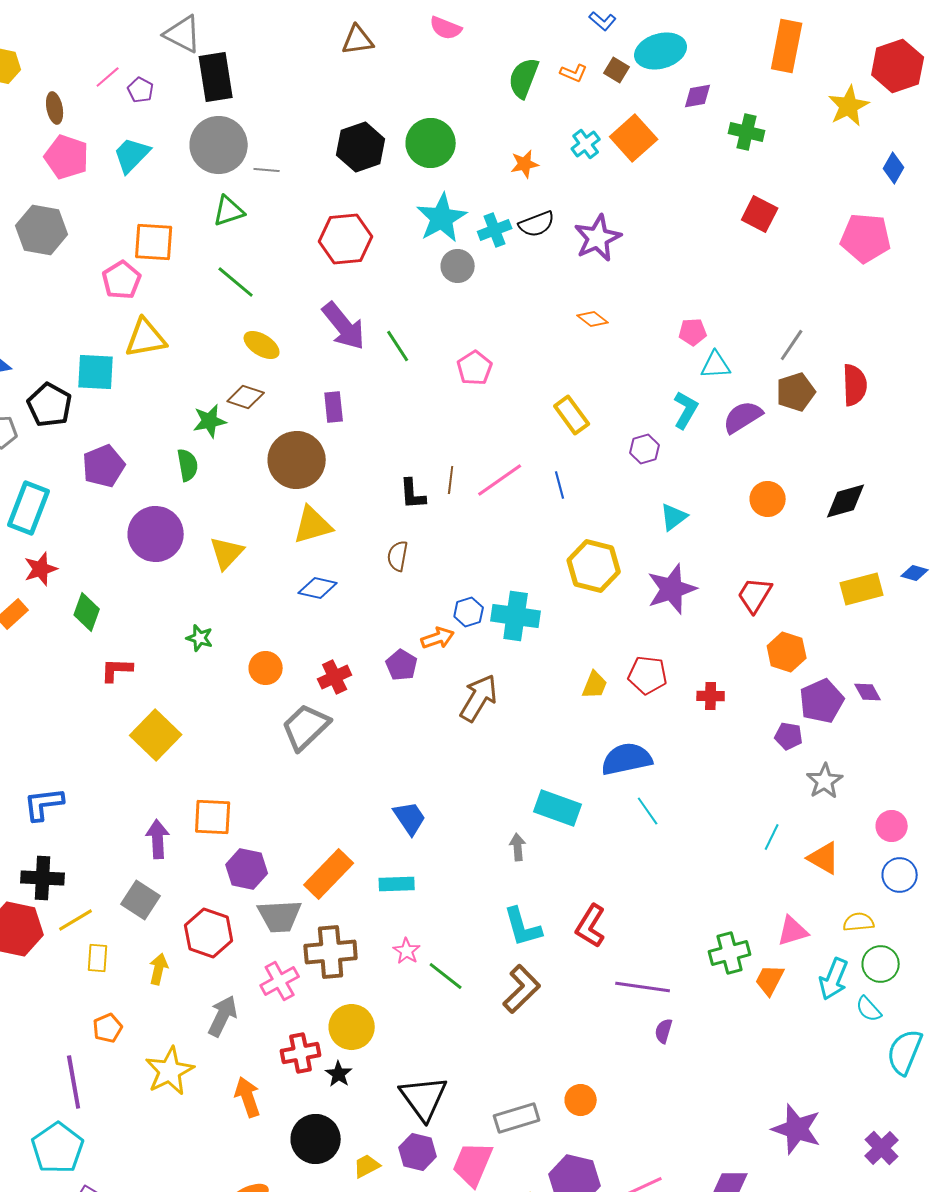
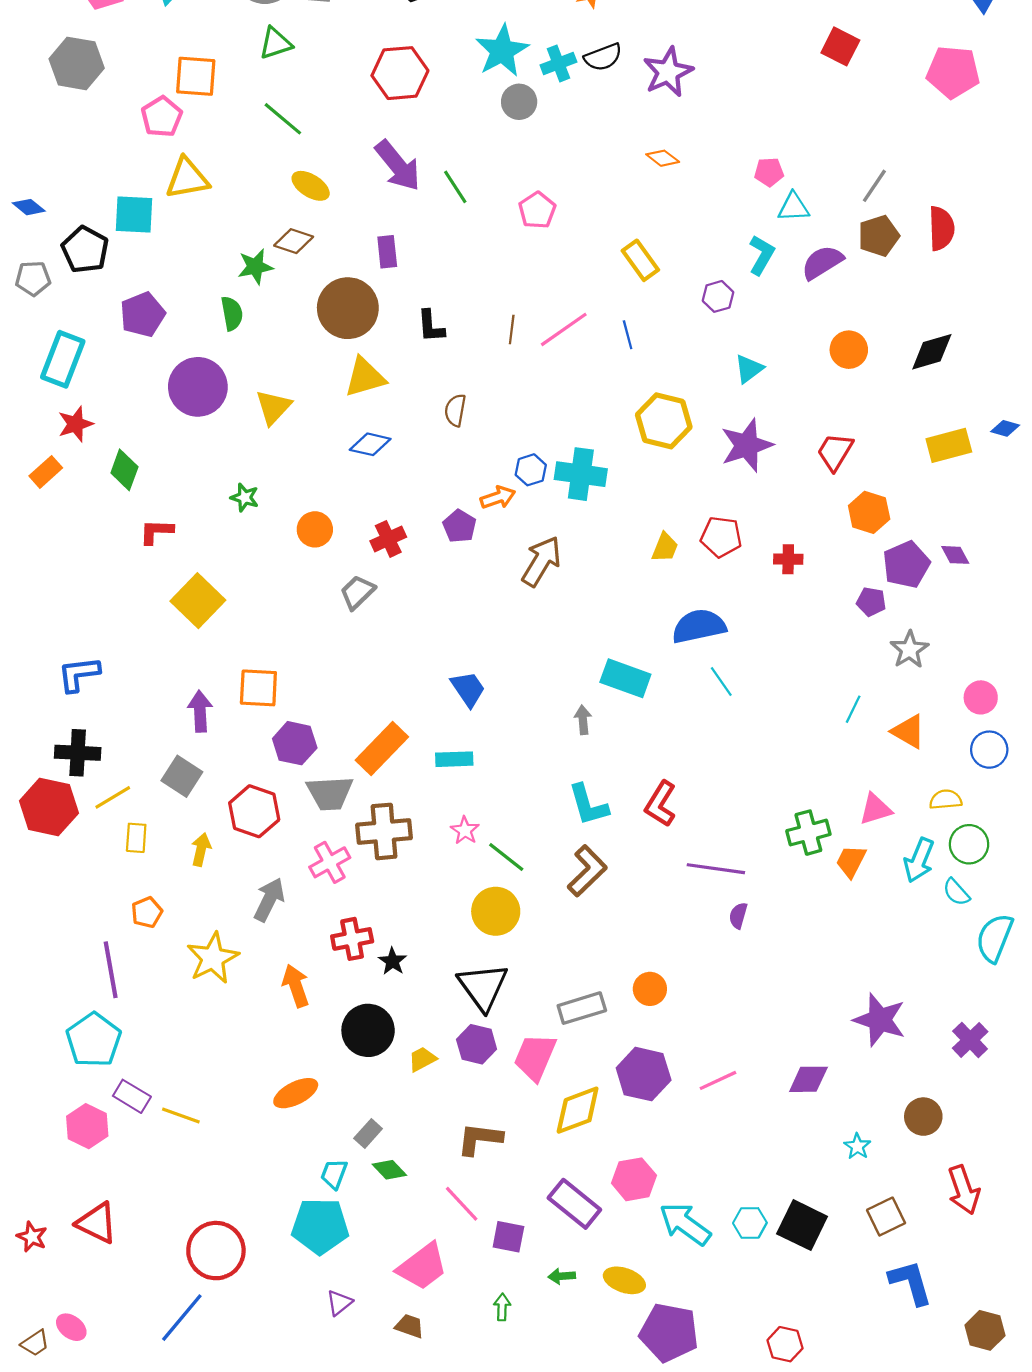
black L-shape: (413, 494) -> (431, 326), moved
gray trapezoid: (306, 727) -> (357, 592), size x0.7
yellow circle: (352, 1027) -> (496, 911), moved

